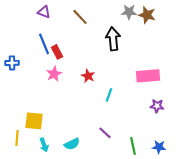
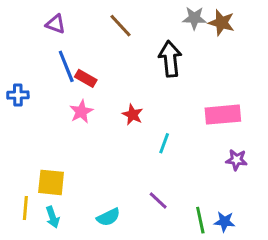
purple triangle: (44, 12) -> (56, 24), moved
red rectangle: (57, 52) -> (86, 78), turned -32
cyan arrow: (44, 145) -> (53, 217), moved
blue star: (159, 147) -> (224, 222), moved

